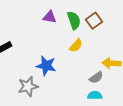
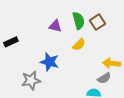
purple triangle: (50, 17) -> (55, 26), moved
gray semicircle: (96, 77) -> (104, 78), moved

